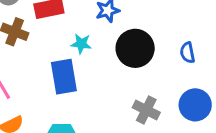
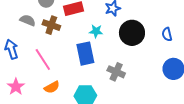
gray cross: (146, 110) -> (116, 72), moved

